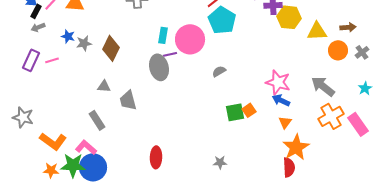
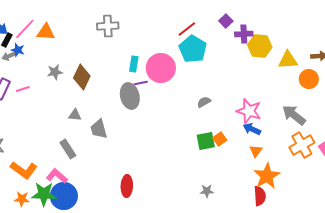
blue star: (68, 36) -> (18, 50), moved
gray semicircle: (219, 71) -> (204, 102), moved
gray star: (220, 162) -> (207, 191), moved

